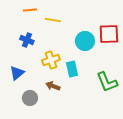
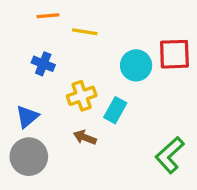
cyan rectangle: (72, 69) -> (115, 110), turned 42
green L-shape: (107, 82) -> (170, 155), moved, turned 70
gray circle: (30, 98) -> (29, 157), moved, size x1.5

